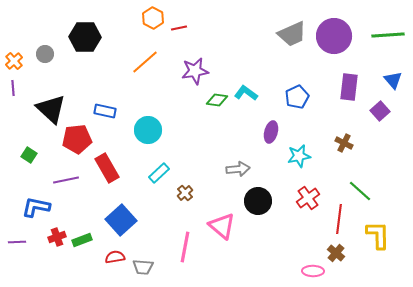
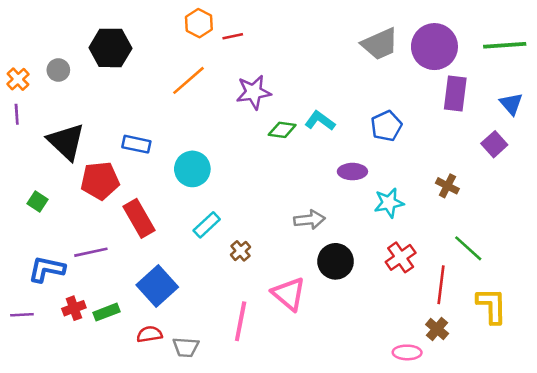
purple rectangle: (349, 87) -> (455, 93), moved
purple ellipse: (271, 132) -> (352, 172), turned 75
purple line: (66, 180) -> (91, 252), moved

